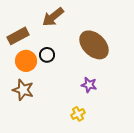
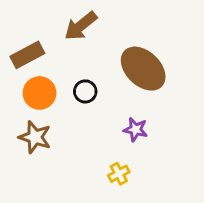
black circle: (47, 55) -> (85, 91), moved

